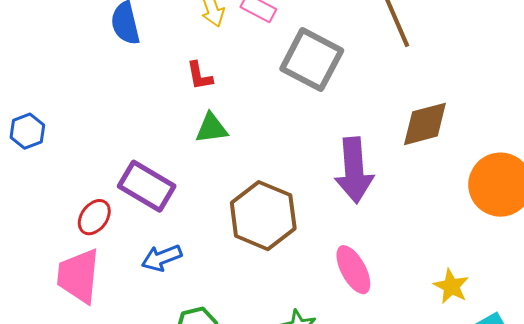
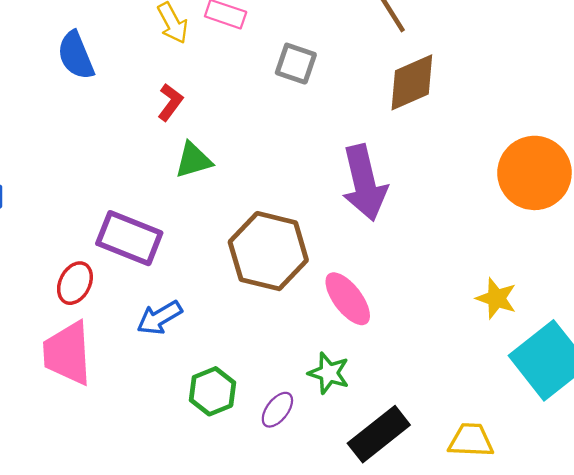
gray square: (312, 60) -> (296, 64), size x0.6
red L-shape: (200, 76) -> (170, 102), turned -124
brown diamond: (425, 124) -> (412, 82), moved
pink ellipse: (353, 270) -> (348, 299), moved

